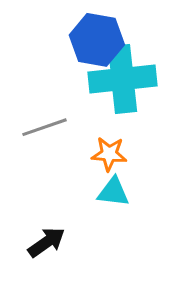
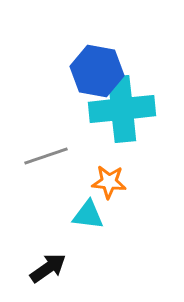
cyan triangle: (113, 192) -> (88, 215), moved

